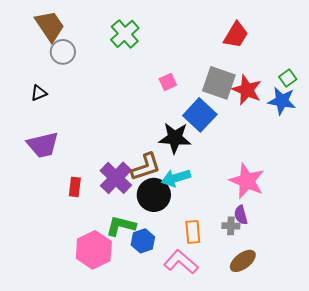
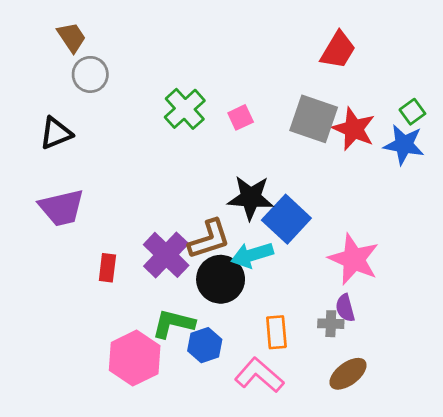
brown trapezoid: (50, 26) -> (72, 37), size x0.7
green cross: (125, 34) -> (185, 109), moved
black triangle: (39, 93) -> (56, 133), size x1.4
blue square: (200, 115) -> (286, 219), moved

